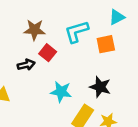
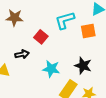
brown star: (34, 30) -> (14, 18), moved
black arrow: (26, 65) -> (22, 54), moved

